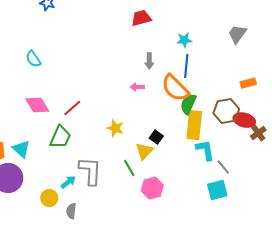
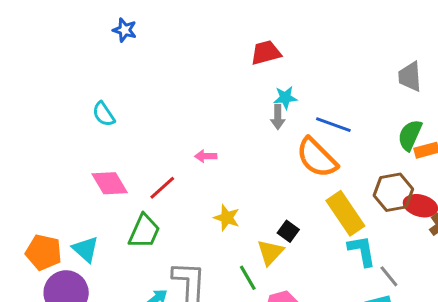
gray trapezoid: (237, 34) -> (410, 77), turned -40
cyan star: (184, 40) -> (285, 98), moved
blue line: (186, 66) -> (333, 125), turned -75
pink arrow: (137, 87) -> (206, 156), moved
green semicircle: (188, 104) -> (410, 135), moved
yellow rectangle: (194, 125) -> (345, 213), turned -40

